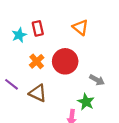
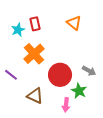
orange cross: (37, 61) -> (34, 54), size x1.5
red circle: (65, 61) -> (60, 75), moved
brown triangle: (38, 93) -> (35, 96), moved

